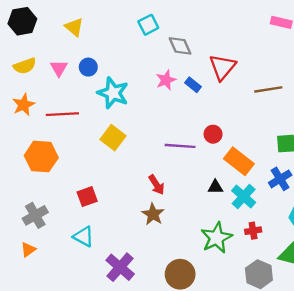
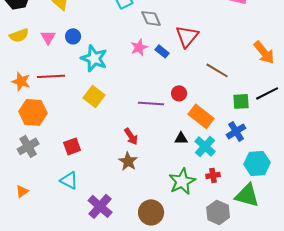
brown line: (268, 89) -> (217, 70), moved, turned 40
orange star: (24, 105) -> (21, 81), moved, turned -30
gray cross: (35, 215) -> (28, 146), moved

